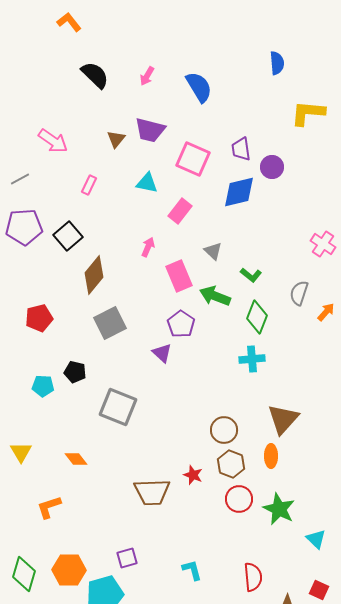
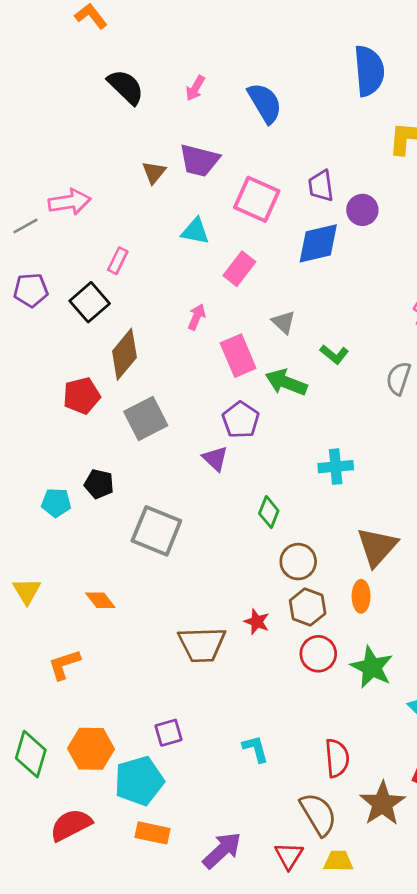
blue semicircle: (277, 63) -> (369, 71), size x1.6
pink arrow: (53, 141) -> (70, 202), moved, turned -44
pink rectangle: (89, 185) -> (118, 261), moved
purple pentagon: (24, 227) -> (31, 290), size x0.7
green diamond: (257, 317) -> (269, 512), moved, size x0.7
red pentagon: (39, 318) -> (82, 396), moved

